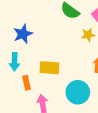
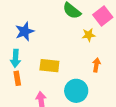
orange rectangle: (27, 83) -> (17, 78), moved

